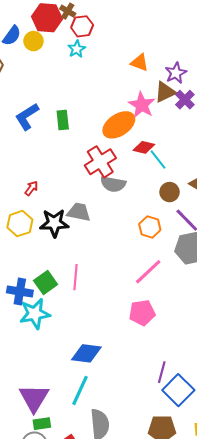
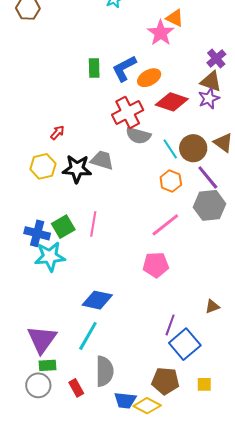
purple star: (176, 73) -> (209, 98), moved
brown triangle: (165, 92) -> (211, 81), moved, turned 40
pink star: (142, 105) -> (161, 33), moved
blue L-shape: (27, 117) -> (124, 68), moved
orange ellipse: (119, 125) -> (149, 78), size x0.7
red diamond: (144, 147) -> (172, 102), size x1.5
cyan line: (158, 159) -> (170, 149), moved
brown circle: (170, 192) -> (193, 148), size x1.4

